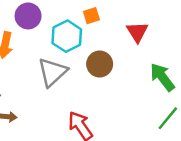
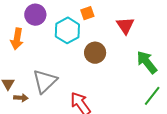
gray triangle: (52, 72) -> (45, 81), moved

